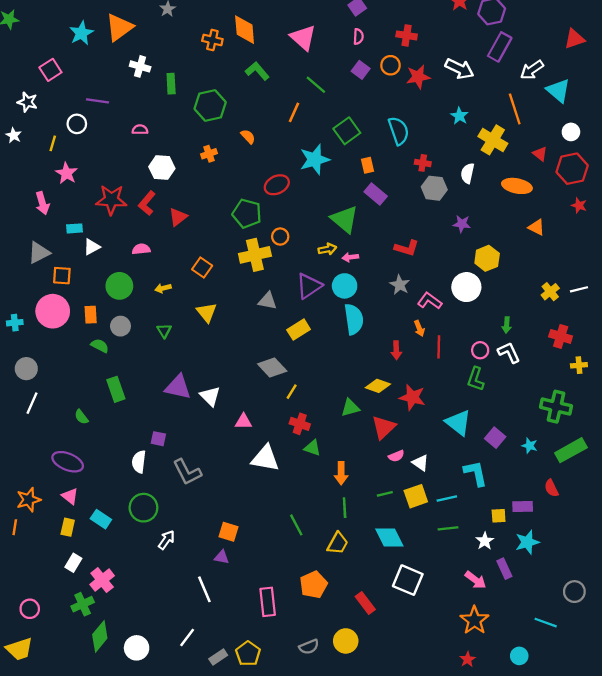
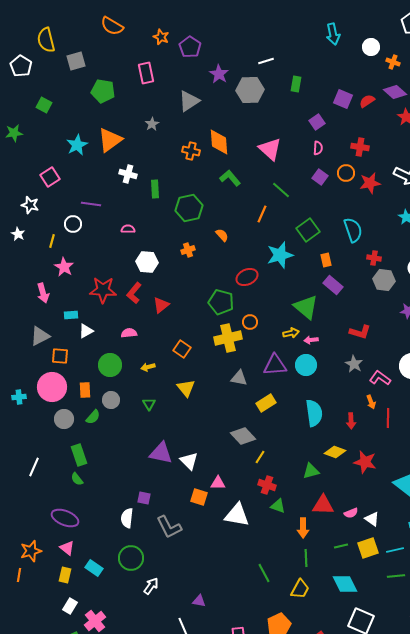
purple triangle: (309, 286) -> (275, 365), turned 30
cyan semicircle: (354, 319) -> (314, 413), moved
green semicircle: (100, 346) -> (93, 417), turned 105
gray circle: (26, 369) -> (64, 419), moved
green rectangle: (116, 389) -> (79, 455), moved
red triangle: (384, 427) -> (323, 505), moved, turned 45
orange square: (229, 532) -> (199, 497), moved

